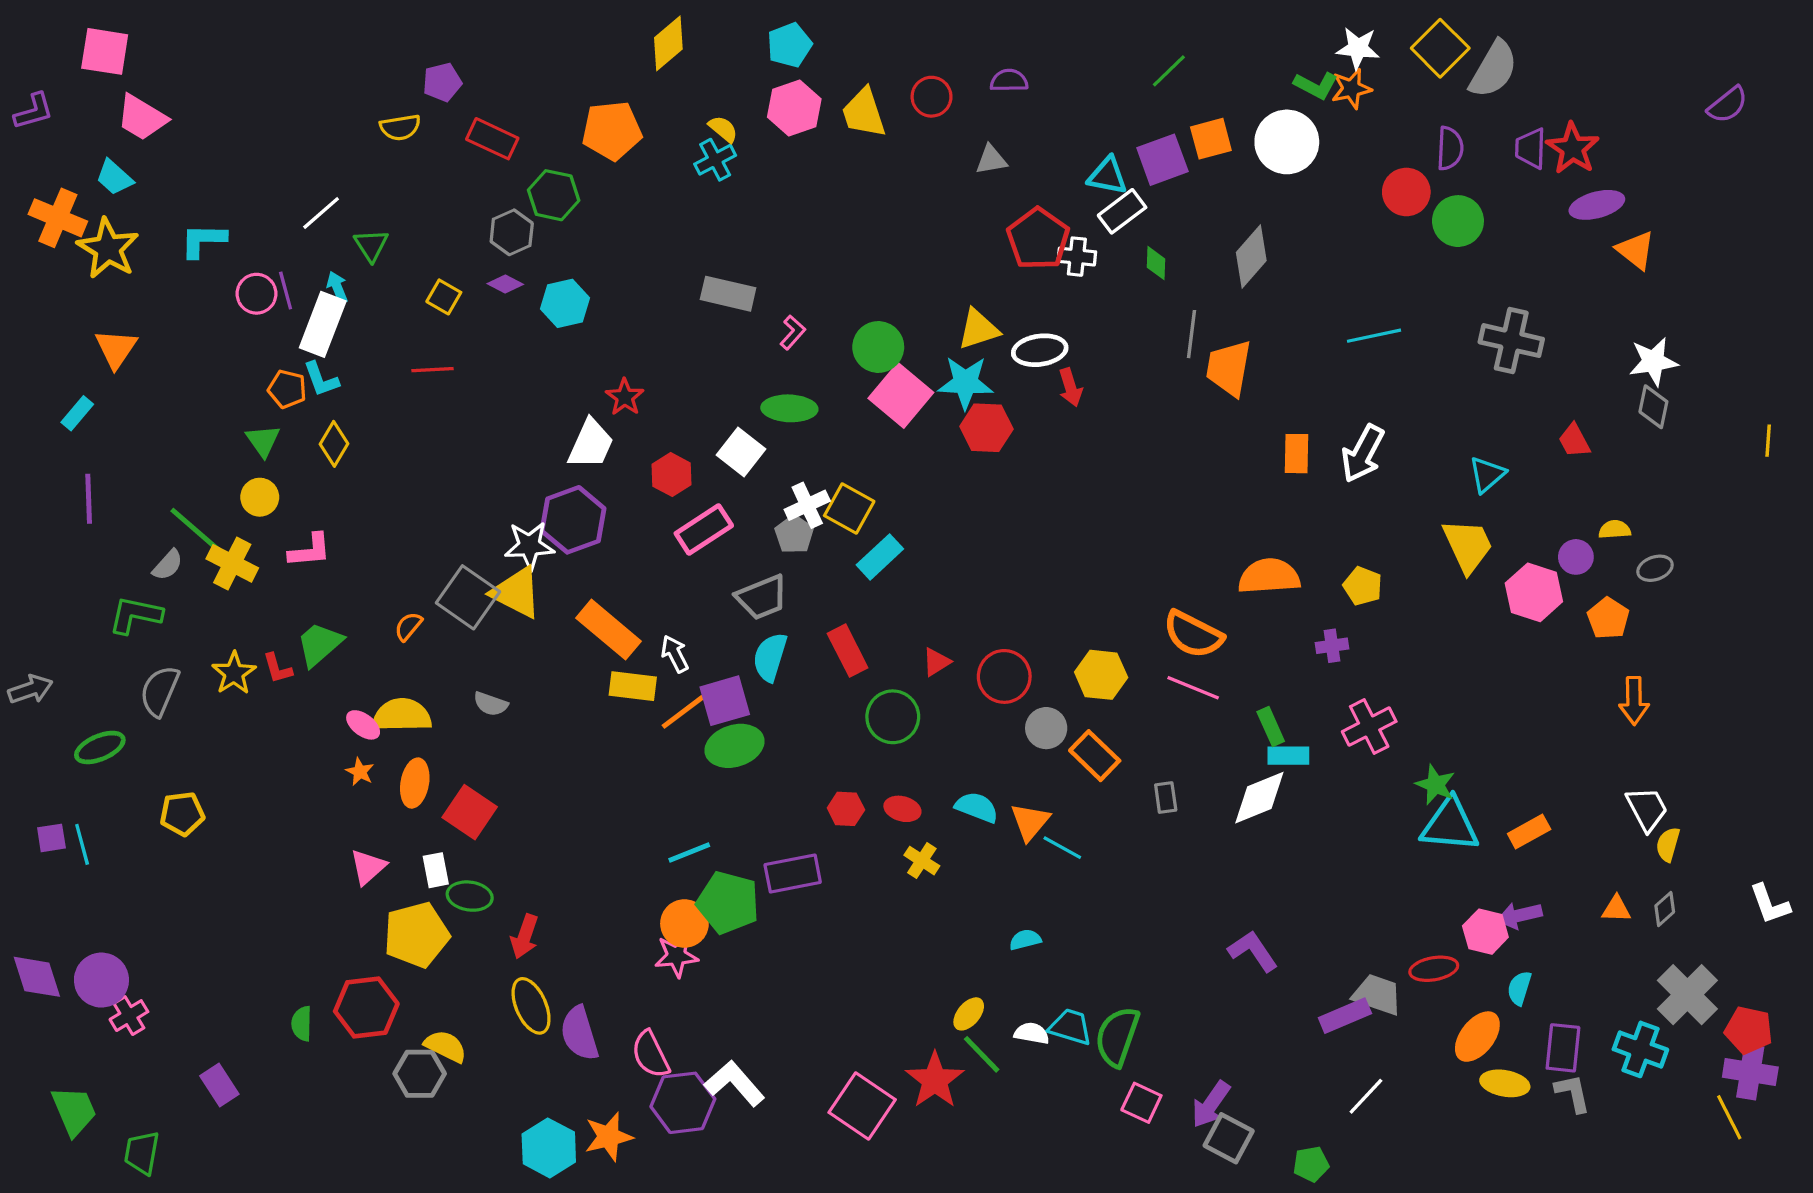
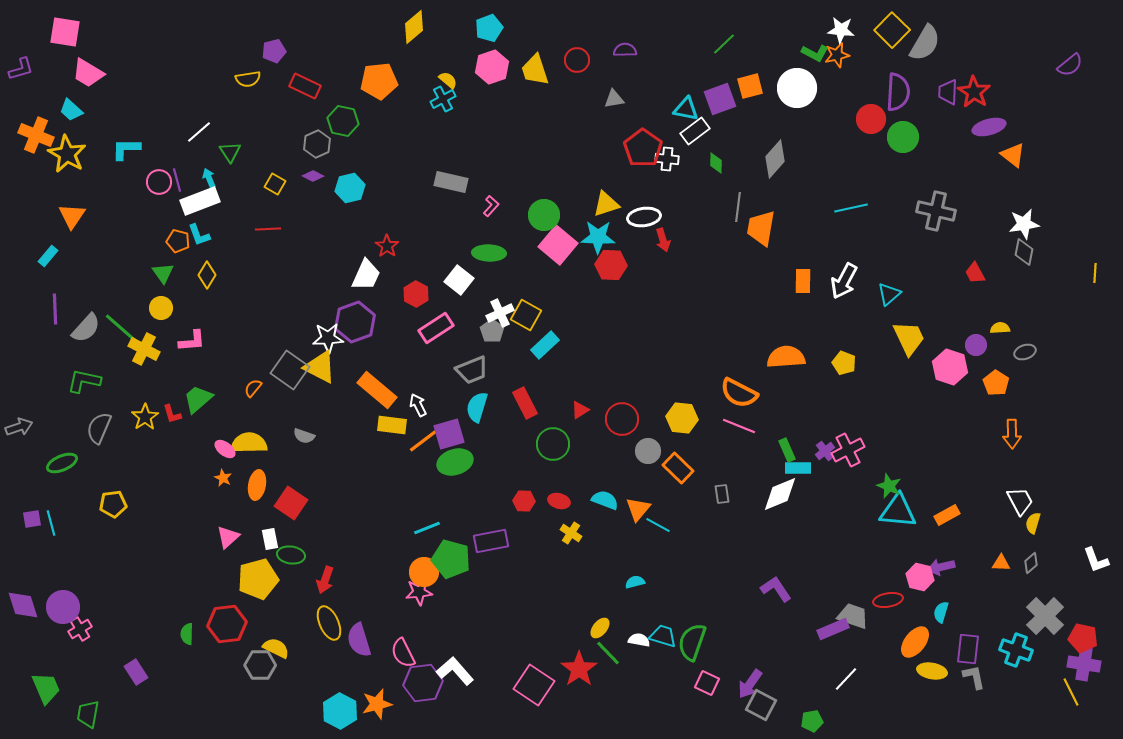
purple semicircle: (1450, 148) -> (898, 92), size x1.4
white rectangle: (323, 324) -> (200, 201), turned 48
cyan triangle: (1487, 475) -> (889, 294), moved
gray semicircle: (168, 565) -> (86, 328), moved, size x1.5
purple cross: (1332, 646) -> (825, 451), moved, turned -30

